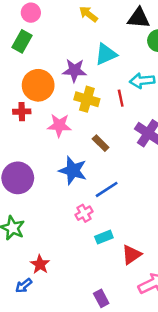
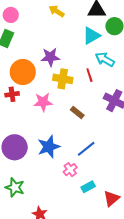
cyan triangle: (106, 54) -> (91, 36), moved
cyan arrow: (142, 81) -> (105, 59), turned 42
blue star: (73, 171) -> (49, 147), moved, turned -30

